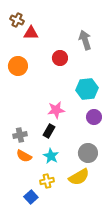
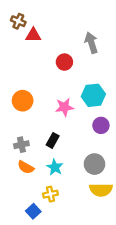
orange circle: (18, 66) -> (23, 101), moved
pink star: (56, 110) -> (64, 107), moved
yellow semicircle: (79, 177) -> (101, 190), moved, turned 30

